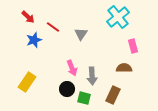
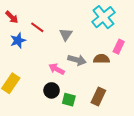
pink rectangle: (133, 46) -> (119, 47), turned 40
pink arrow: (72, 68) -> (57, 69), turned 140
brown semicircle: (124, 68) -> (101, 59), moved
gray arrow: (92, 76) -> (77, 60), moved, turned -72

